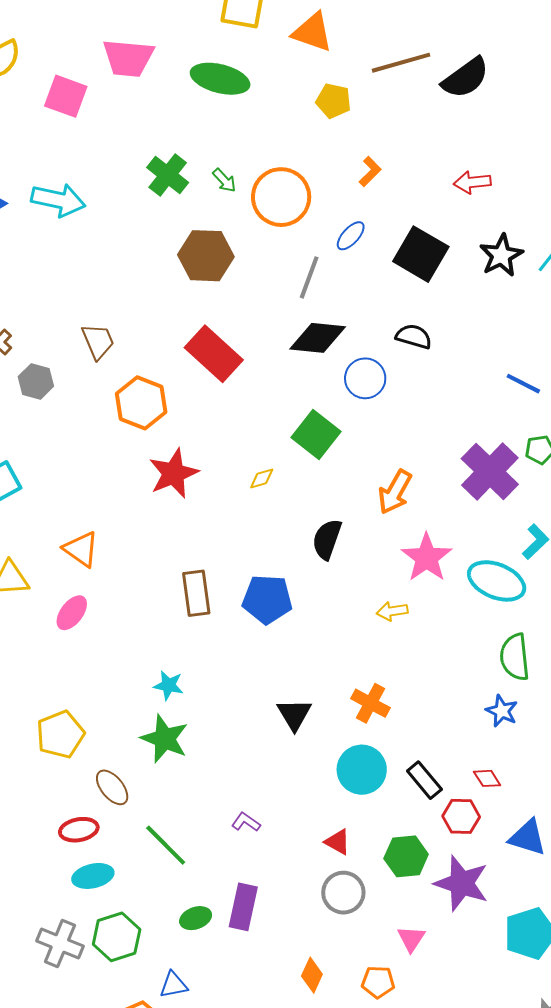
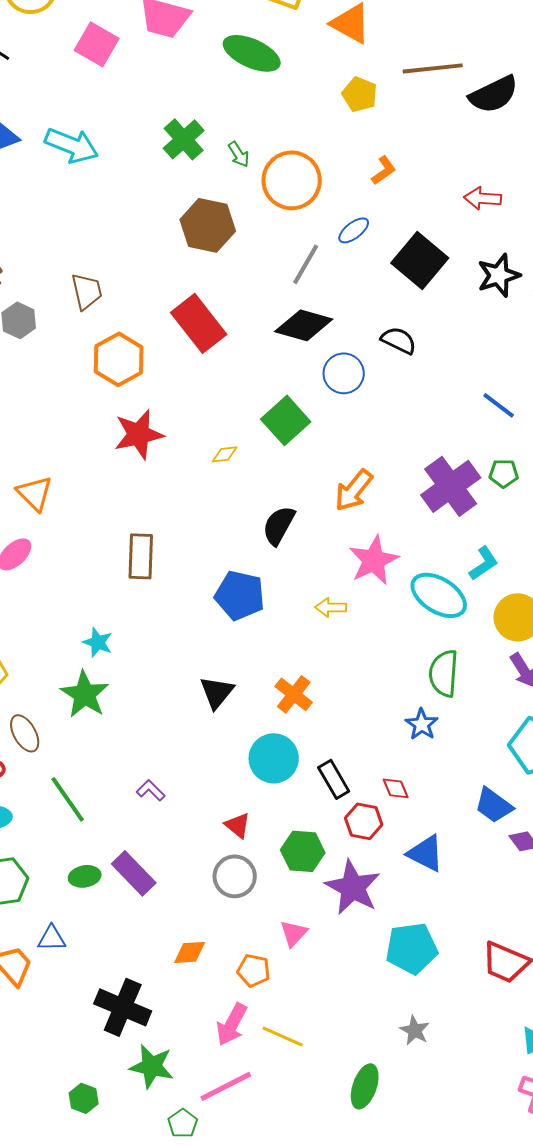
blue pentagon: (267, 599) -> (240, 595), moved
purple rectangle: (243, 907) -> (134, 873), turned -66
orange diamond: (312, 975) -> (190, 952), turned 52

